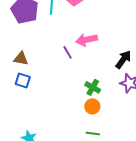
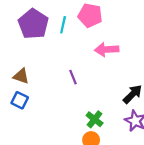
pink arrow: (86, 40) -> (107, 49), moved

